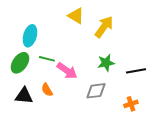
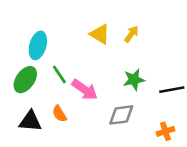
yellow triangle: (76, 16) -> (100, 34), moved
yellow arrow: (104, 27) -> (131, 34), size x0.6
green line: (47, 59) -> (59, 75), turned 42

